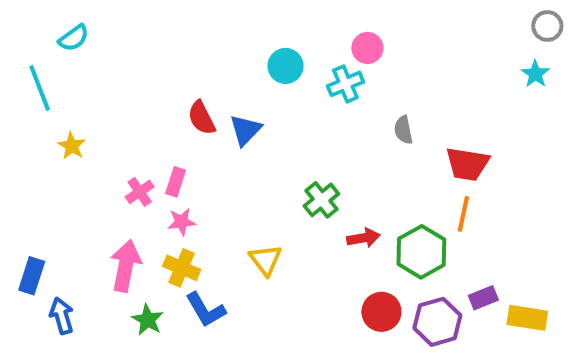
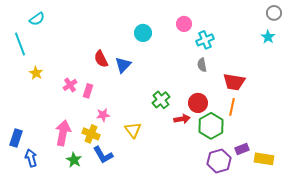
cyan cross: (345, 84) -> (205, 40), moved
pink cross: (140, 192) -> (70, 85), moved
pink star: (182, 222) -> (103, 115), moved
red circle: (381, 312) -> (198, 103), moved

